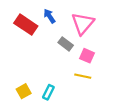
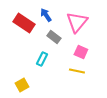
gray rectangle: (66, 44) -> (54, 37), moved
cyan rectangle: (48, 92) -> (42, 59), moved

